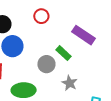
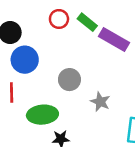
green rectangle: (63, 53) -> (87, 22), moved

